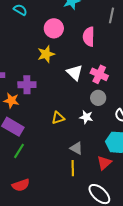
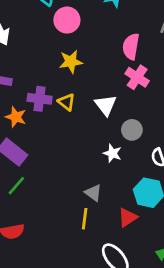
pink circle: (54, 28) -> (67, 20), moved
white triangle: (75, 72) -> (106, 105), moved
pink cross: (99, 74) -> (137, 77), moved
yellow triangle: (58, 118) -> (67, 102), moved, turned 48

